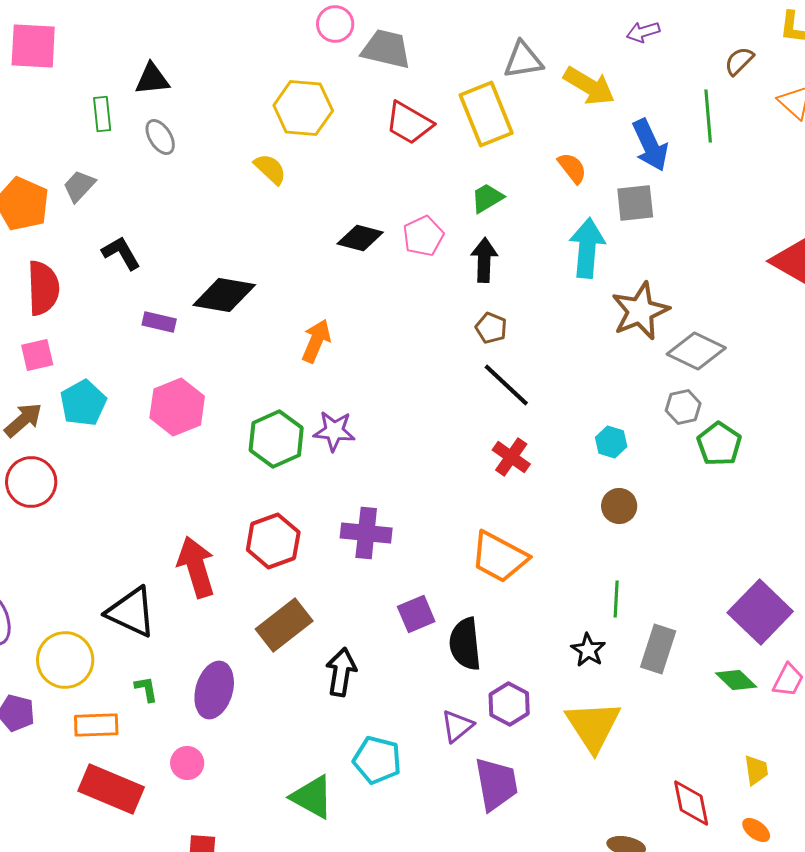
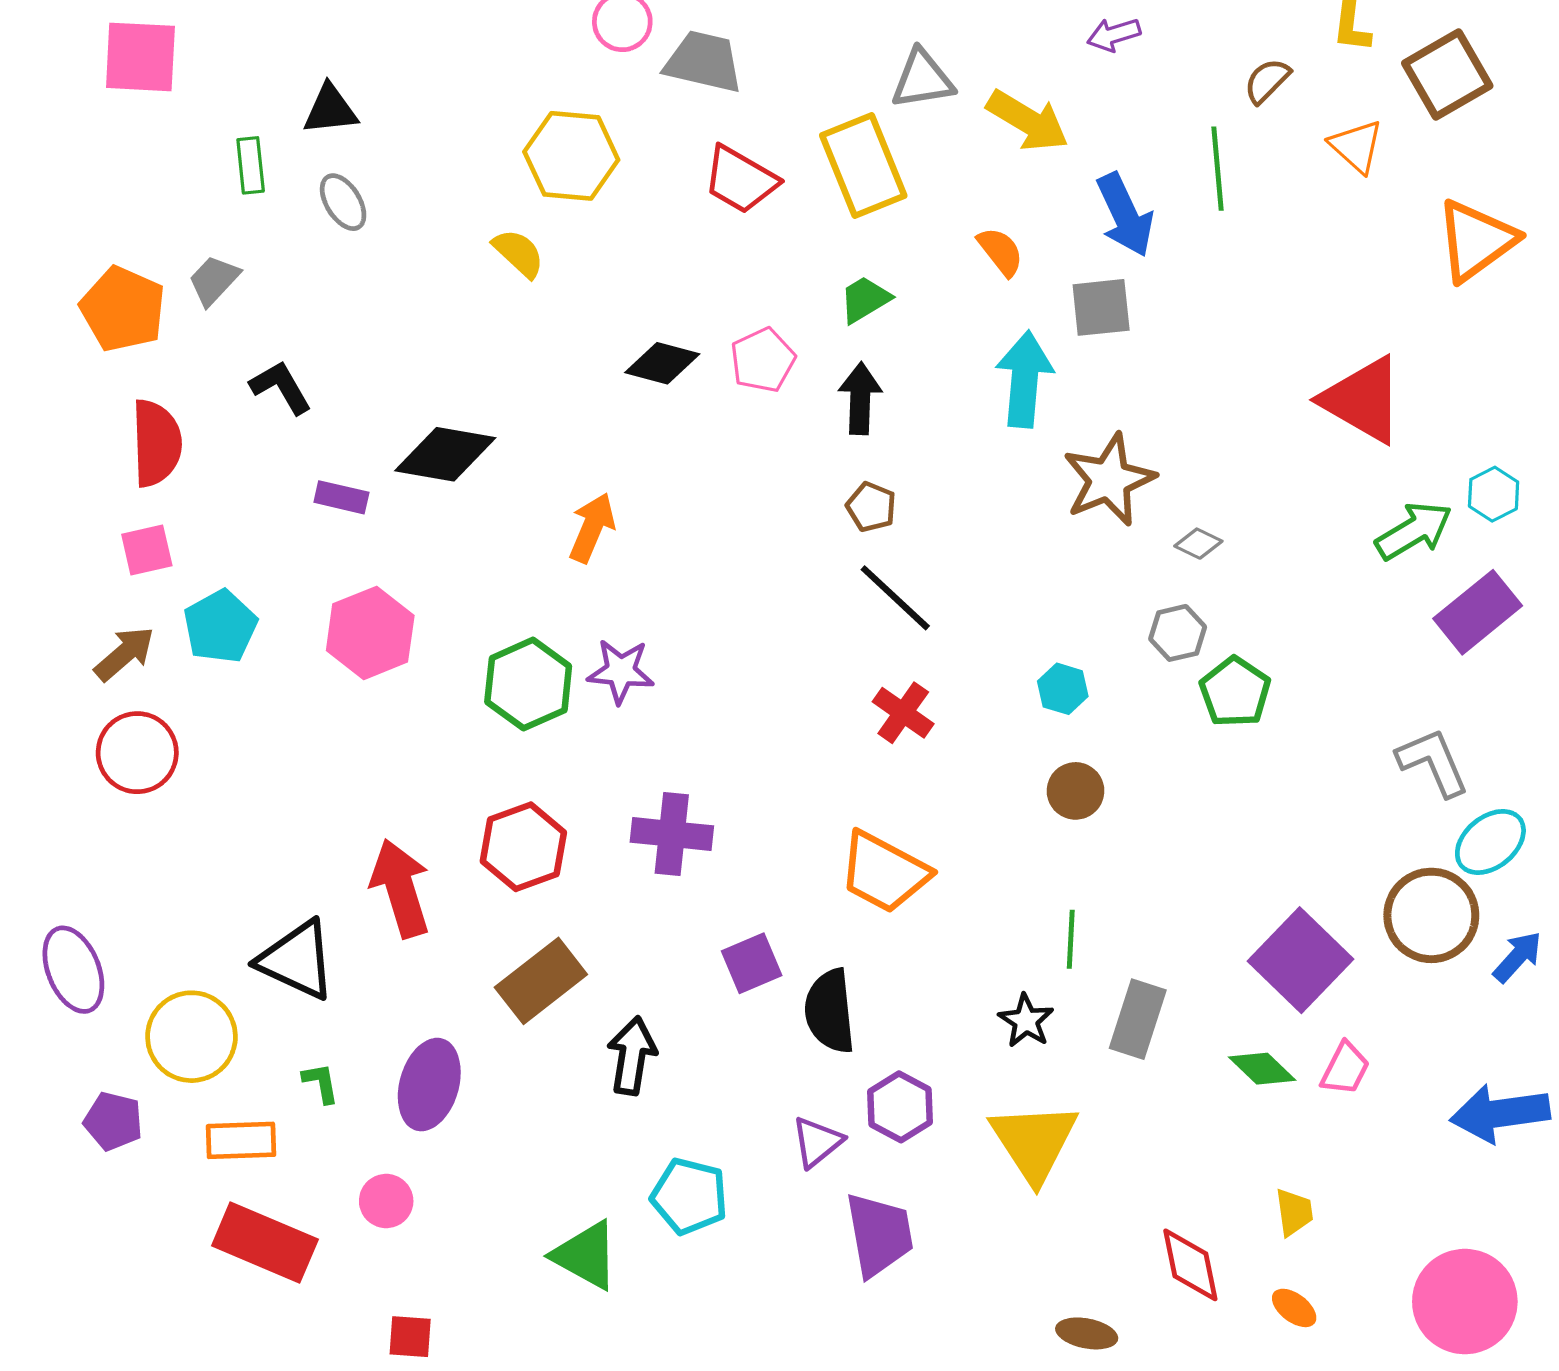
gray diamond: (696, 351) -> (1198, 544), size x0.5

